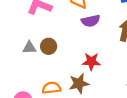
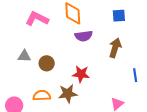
brown circle: (49, 46) -> (47, 63), moved

